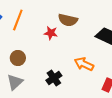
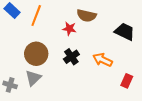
brown circle: (18, 58) -> (36, 54), size x1.5
black cross: (54, 78) -> (71, 57), moved

